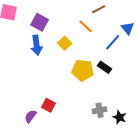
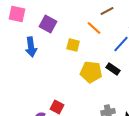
yellow square: (65, 43) -> (73, 45), turned -32
blue arrow: (37, 45) -> (31, 47), moved

